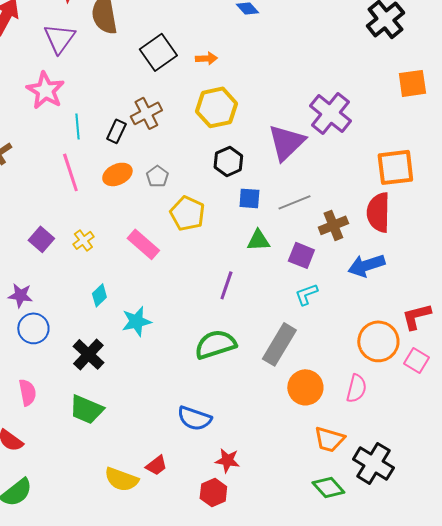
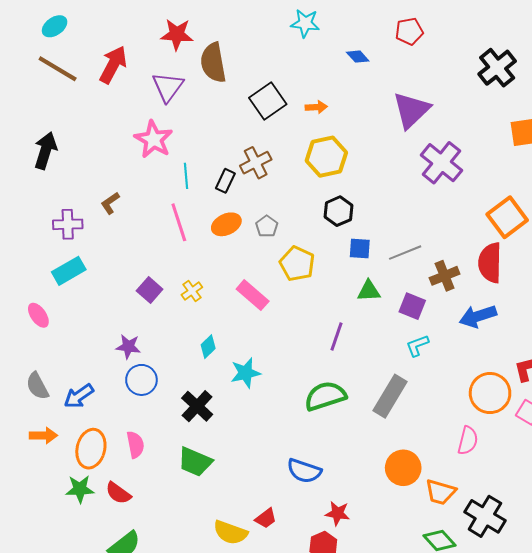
purple triangle: (286, 142) -> (411, 110), moved
orange square: (395, 167) -> (507, 217), turned -30
orange circle: (305, 387) -> (403, 468), moved

